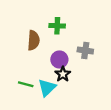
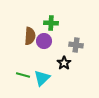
purple circle: (59, 60) -> (44, 41), moved
black star: (63, 74) -> (64, 63), moved

